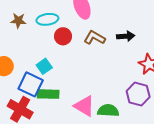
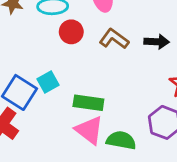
cyan square: (44, 66) -> (48, 82), moved
green rectangle: (48, 94) -> (88, 103), moved

